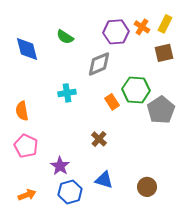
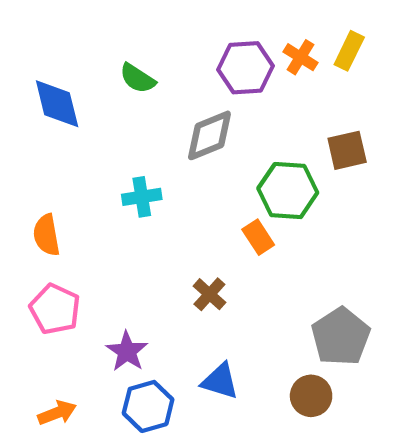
brown square: (164, 53) -> (347, 150), moved
orange rectangle: (112, 102) -> (258, 237), moved
gray pentagon: (161, 110) -> (341, 337), moved

